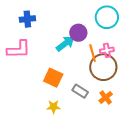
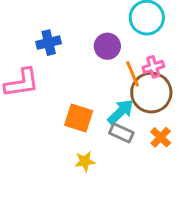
blue cross: (27, 19) -> (49, 43), moved
cyan arrow: (65, 44) -> (121, 112), moved

